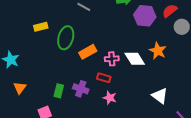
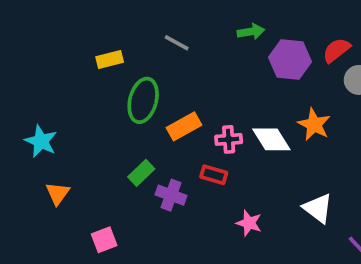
yellow rectangle: (41, 27) -> (110, 59), moved
green rectangle: (59, 91) -> (141, 173), moved, turned 32
pink star: (110, 98) -> (249, 223), moved

